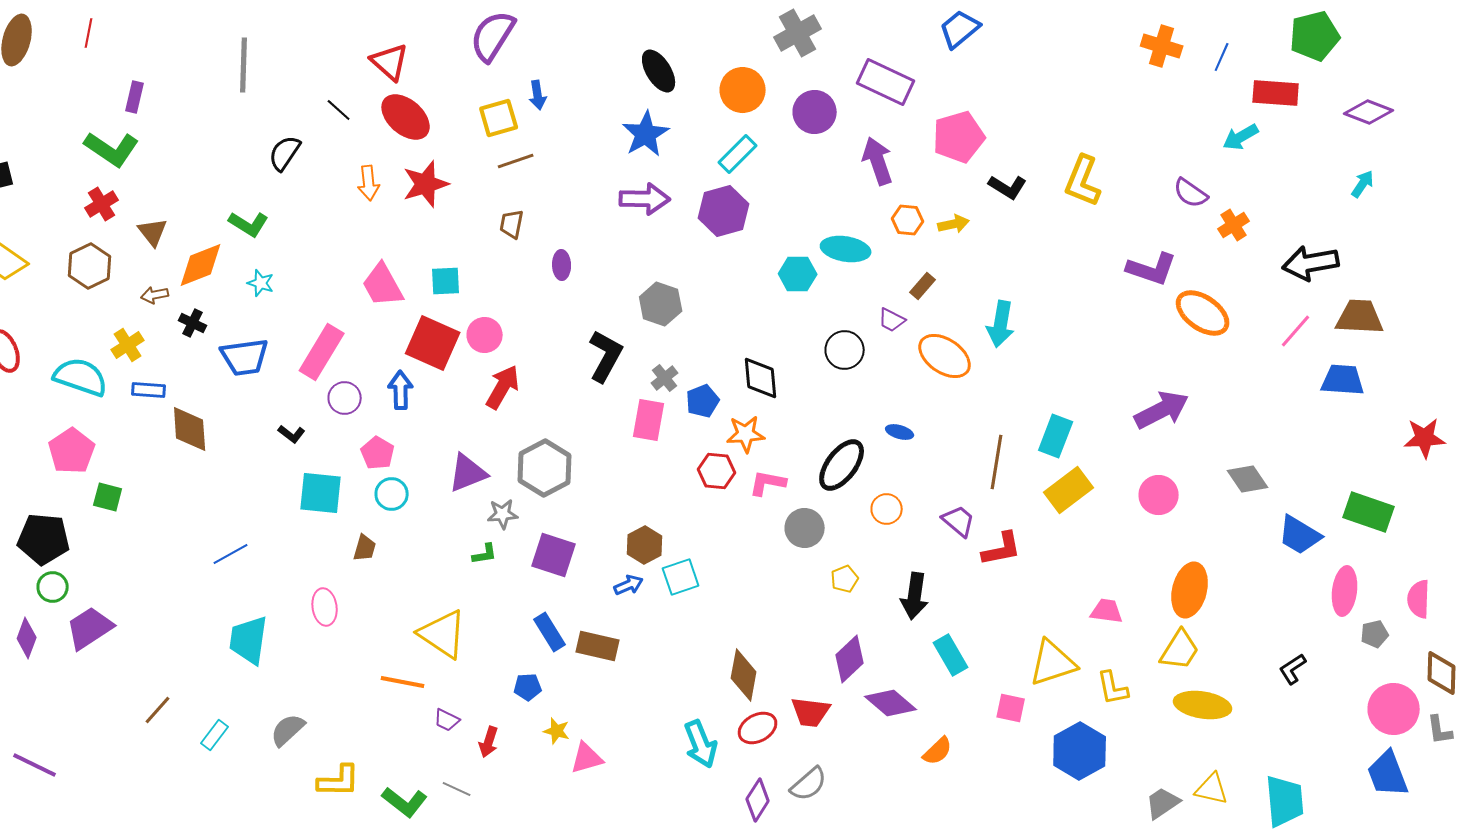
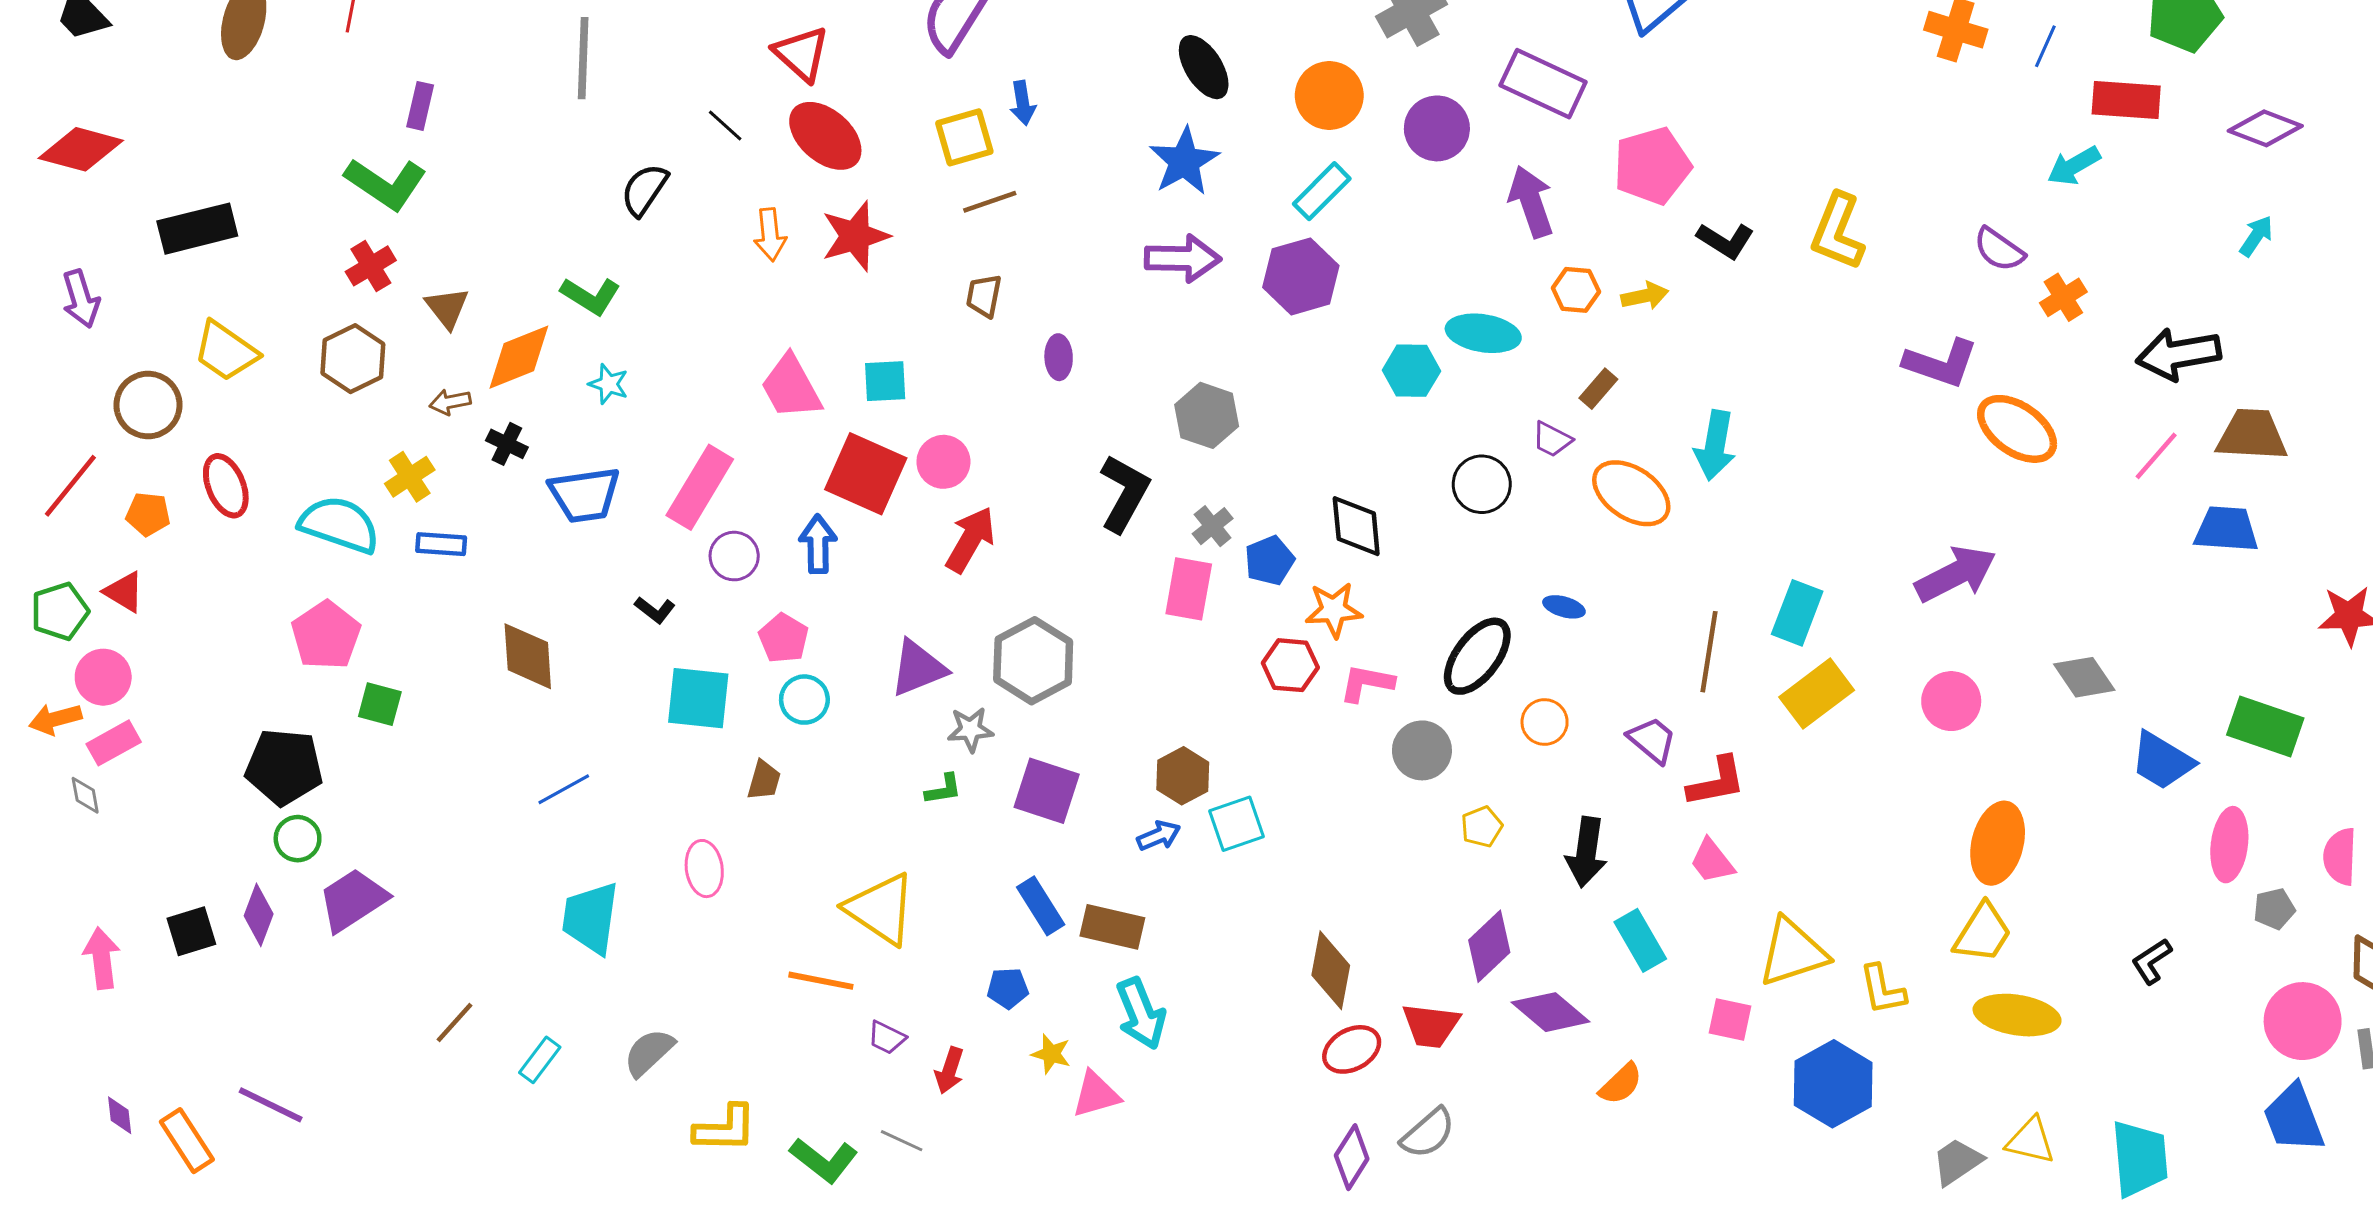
brown diamond: (190, 429) -> (528, 656), moved
pink trapezoid: (1107, 611) -> (1712, 861), moved, turned -136
cyan arrow: (701, 744) -> (1141, 1014), moved

